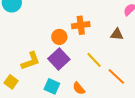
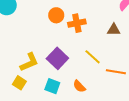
orange circle: (59, 37) -> (56, 15), moved
orange line: (116, 76) -> (116, 72), turned -30
yellow square: (11, 82) -> (19, 83), moved

